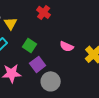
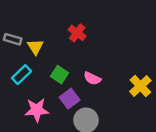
pink semicircle: (67, 46) -> (92, 78), moved

